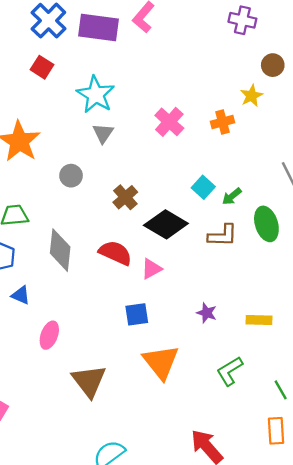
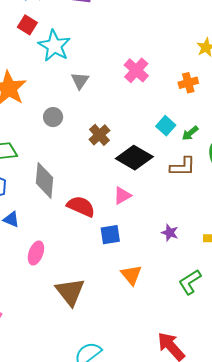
cyan star: (96, 95) -> (54, 46), moved
orange cross: (223, 122) -> (188, 83), moved
red semicircle: (115, 253) -> (81, 206), moved
orange triangle: (161, 362) -> (131, 275), size x0.7

